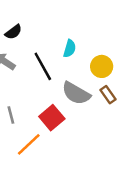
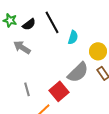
black line: (43, 66) -> (52, 22), moved
gray semicircle: (76, 93) -> (78, 72), turned -75

